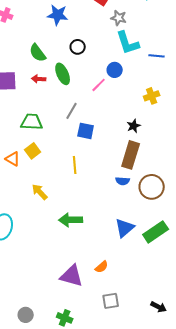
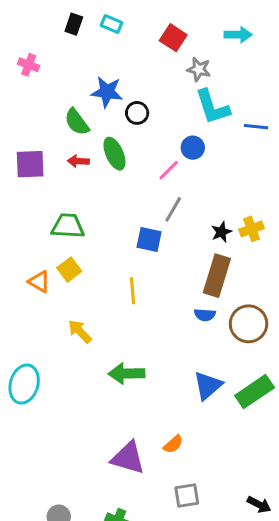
blue star: (58, 15) -> (107, 92), moved
yellow cross: (152, 96) -> (252, 229), moved
gray line: (72, 111) -> (173, 209), moved

